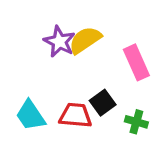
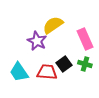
purple star: (59, 42) -> (37, 41), moved
green cross: (136, 122) -> (85, 64), moved

